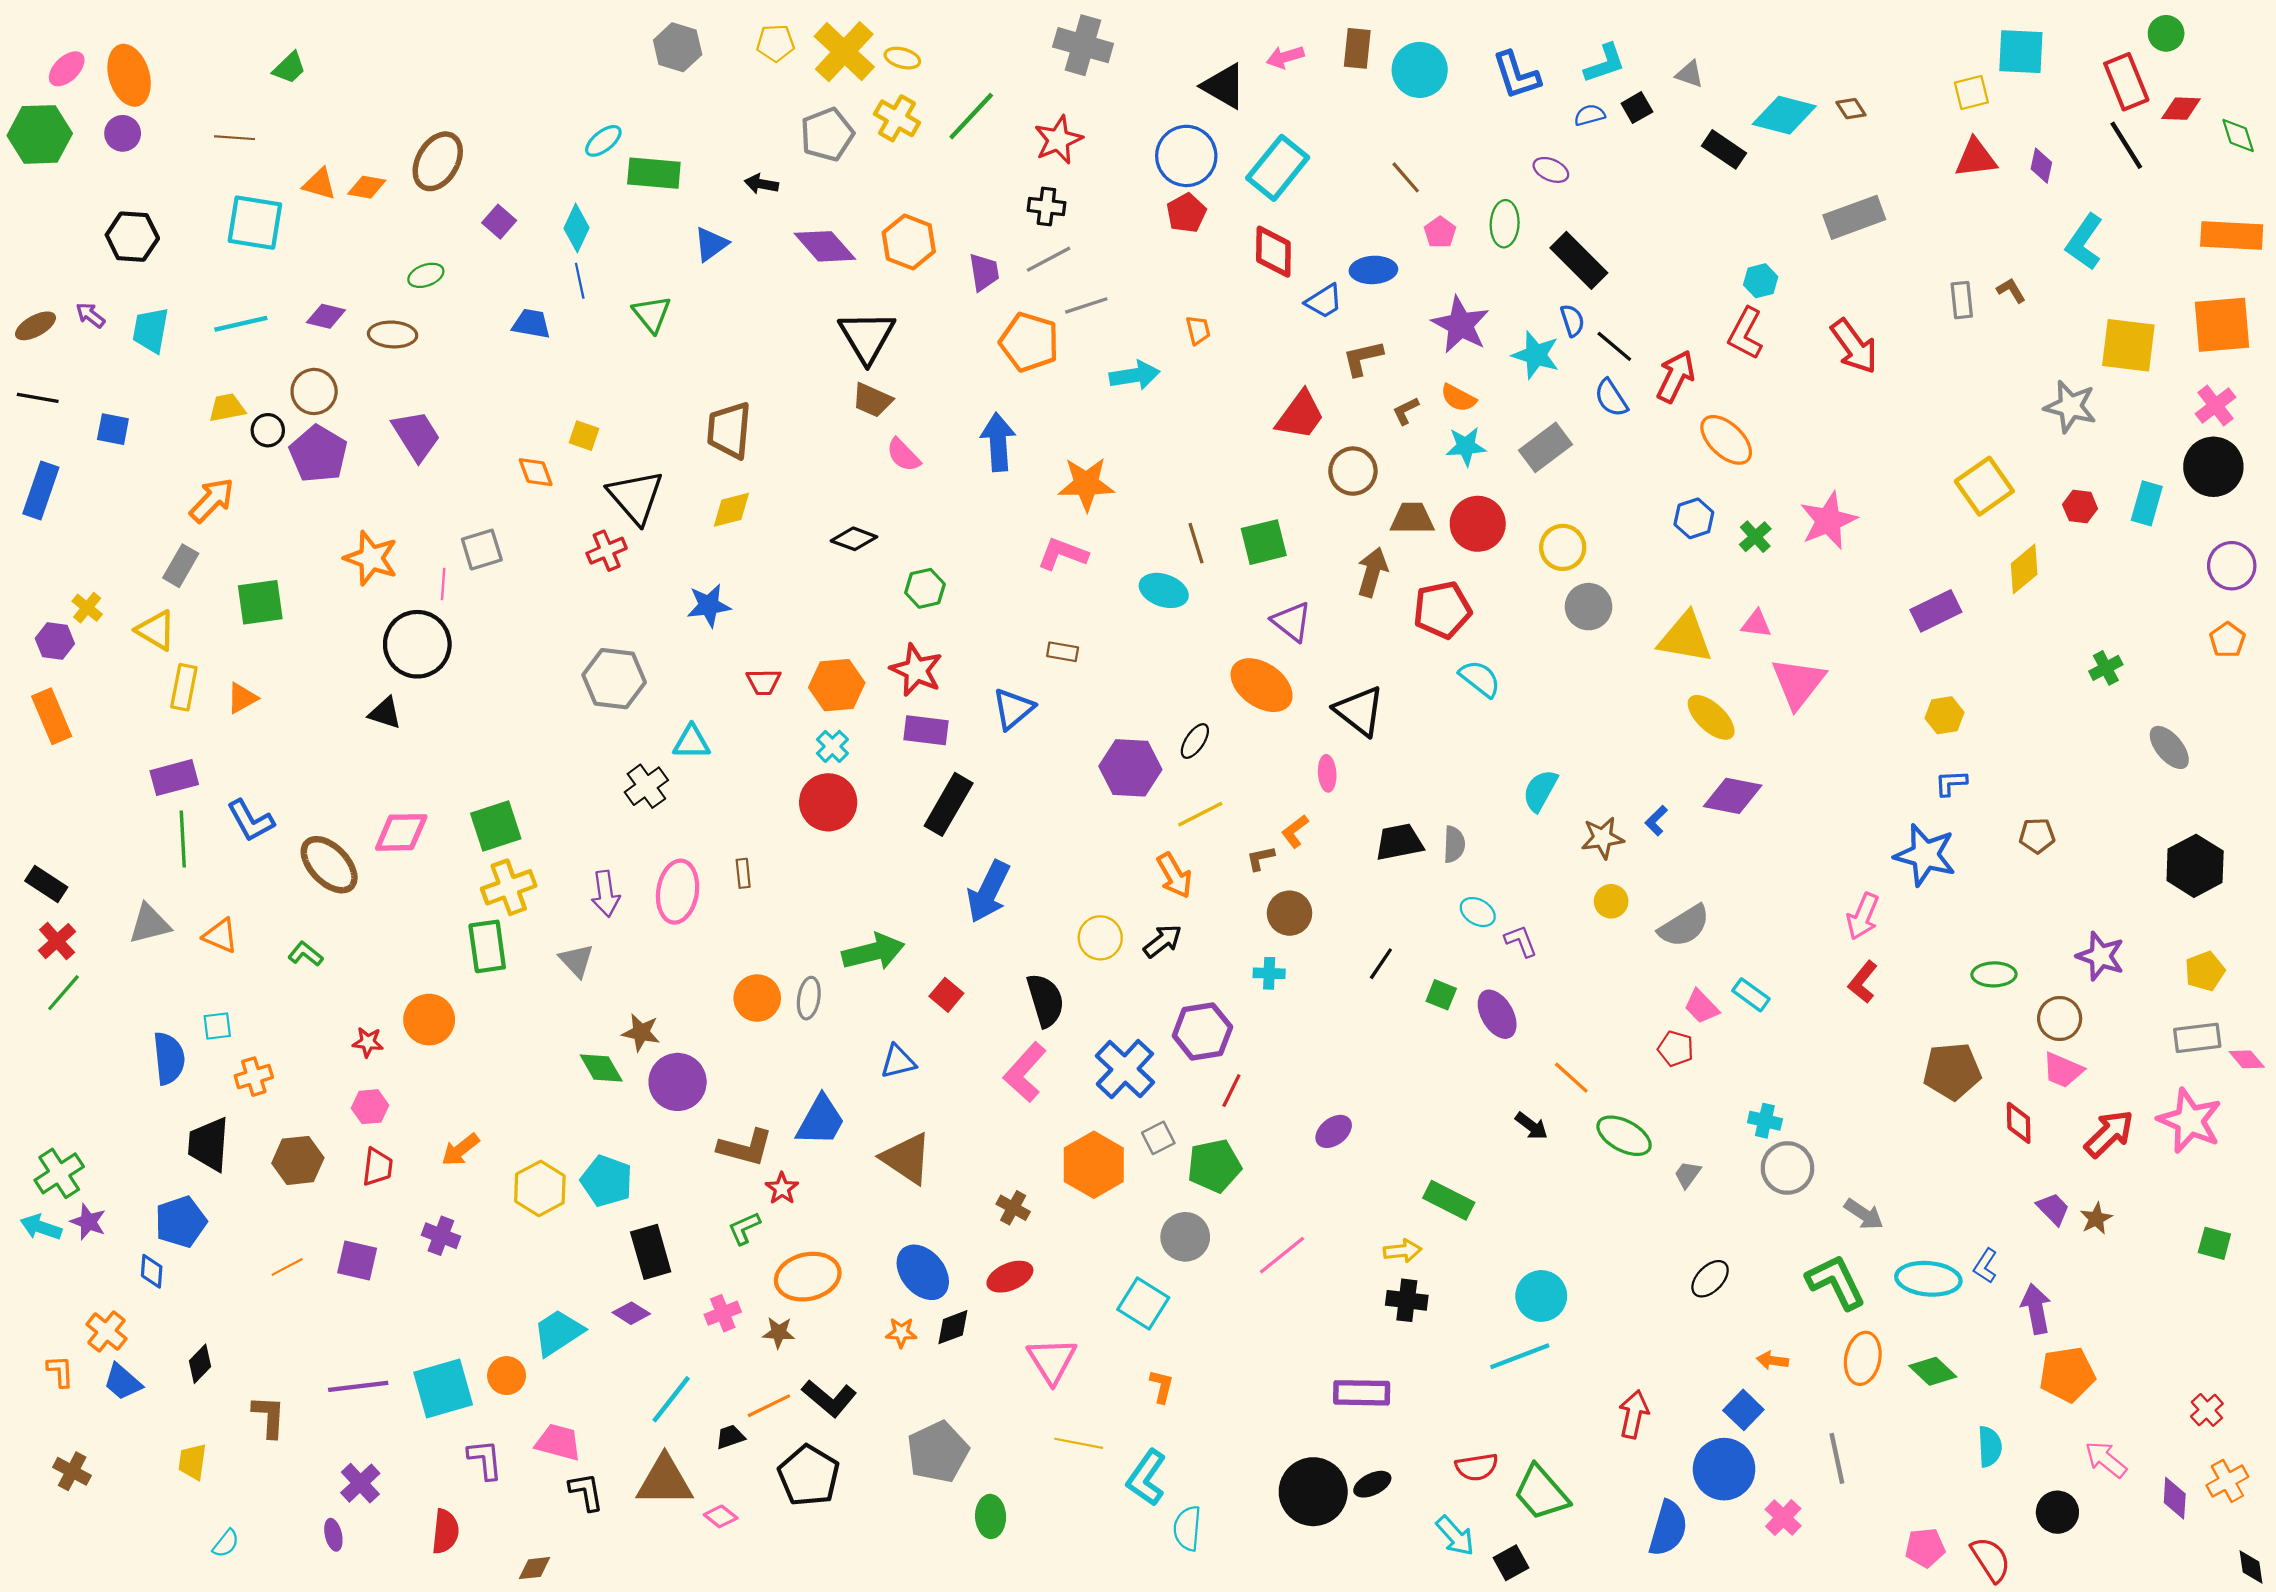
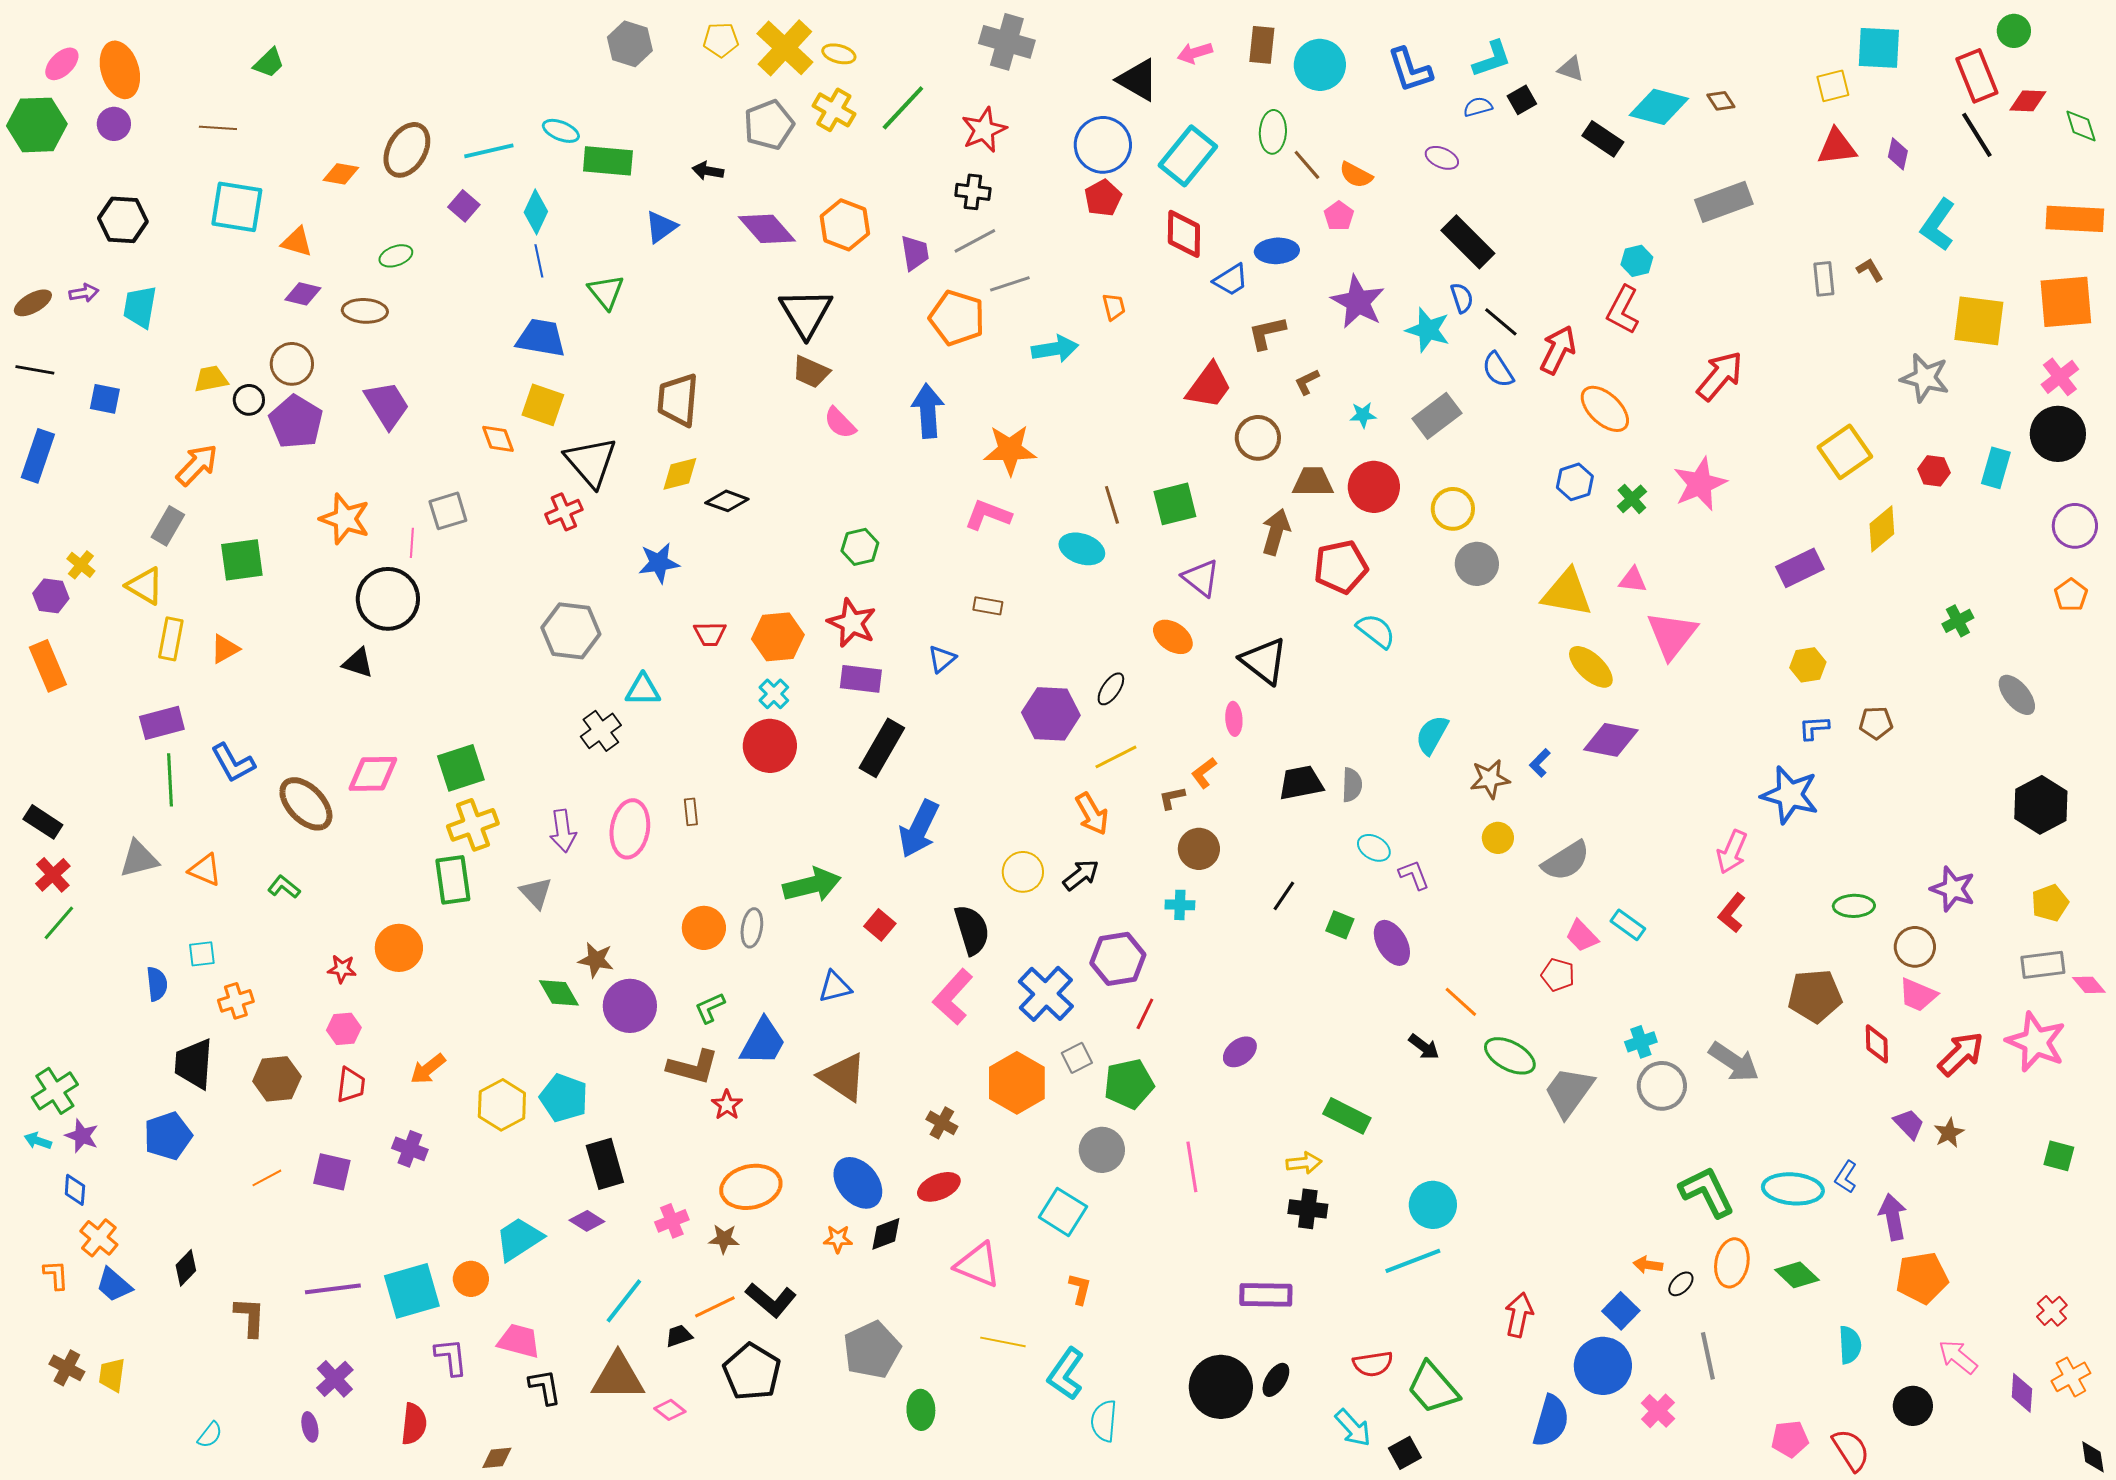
cyan ellipse: (603, 141) -> (561, 131), turned 60
orange triangle: (319, 184) -> (297, 242), moved
green ellipse: (1505, 224) -> (1273, 132), moved
purple arrow: (90, 315) -> (84, 293), turned 132
cyan line: (241, 324) -> (489, 151), moved
blue trapezoid: (531, 324) -> (541, 338), moved, size x1.4
red arrow: (1854, 346) -> (1720, 376), moved, turned -104
orange semicircle: (1458, 398) -> (1356, 175), moved
yellow square: (584, 436) -> (543, 405), size x1.5
cyan star: (1466, 446) -> (1363, 415), size x0.7
black diamond: (854, 539) -> (727, 501), moved
orange ellipse: (1262, 685) -> (1173, 637), size x0.7
blue triangle: (1013, 709) -> (942, 659), size x0.7
brown pentagon: (2037, 836) -> (1876, 723), moved
blue semicircle: (169, 1058) -> (157, 984), size x0.7
cyan cross: (1765, 1121) -> (1641, 1042), turned -32
gray trapezoid: (1687, 1174) -> (1569, 1092), size x2.0
gray arrow: (1864, 1214) -> (1734, 1062), moved, size x1.4
cyan arrow: (41, 1227) -> (38, 1141), size x0.7
green L-shape: (744, 1228) -> (710, 1008), moved
pink line: (1282, 1255) -> (1192, 1167), turned -60
blue diamond: (152, 1271) -> (75, 1190), moved
black ellipse: (1710, 1279) -> (1681, 1284), moved, size x0.7
pink triangle: (1052, 1361) -> (978, 1265), turned -36
yellow trapezoid: (193, 1462) -> (112, 1375), moved
black ellipse: (1372, 1484) -> (1276, 1380), turned -32

